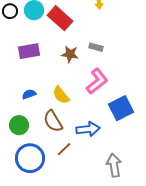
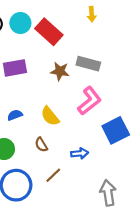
gray rectangle: (96, 47) -> (88, 64), size x1.5
brown semicircle: (53, 121) -> (41, 145), size x0.6
blue arrow: (88, 129) -> (80, 153), size x0.7

